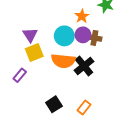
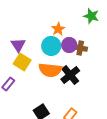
orange star: (82, 16) -> (58, 29), moved
yellow square: (34, 52) -> (22, 62), turned -36

